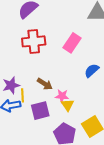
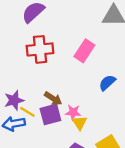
yellow line: (23, 95) -> (27, 112), turned -56
purple square: (40, 111) -> (50, 114), moved

